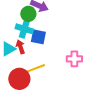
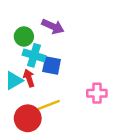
green circle: (28, 14) -> (24, 37), moved

